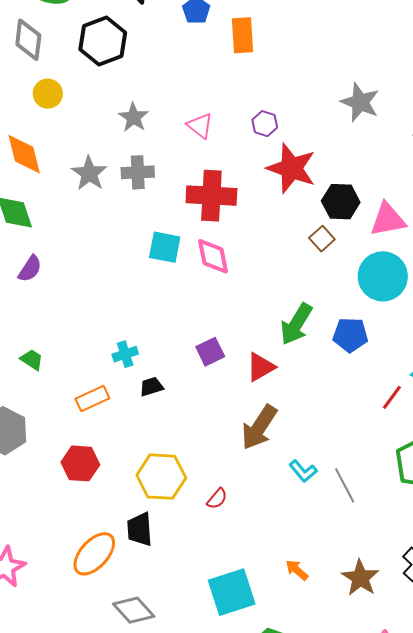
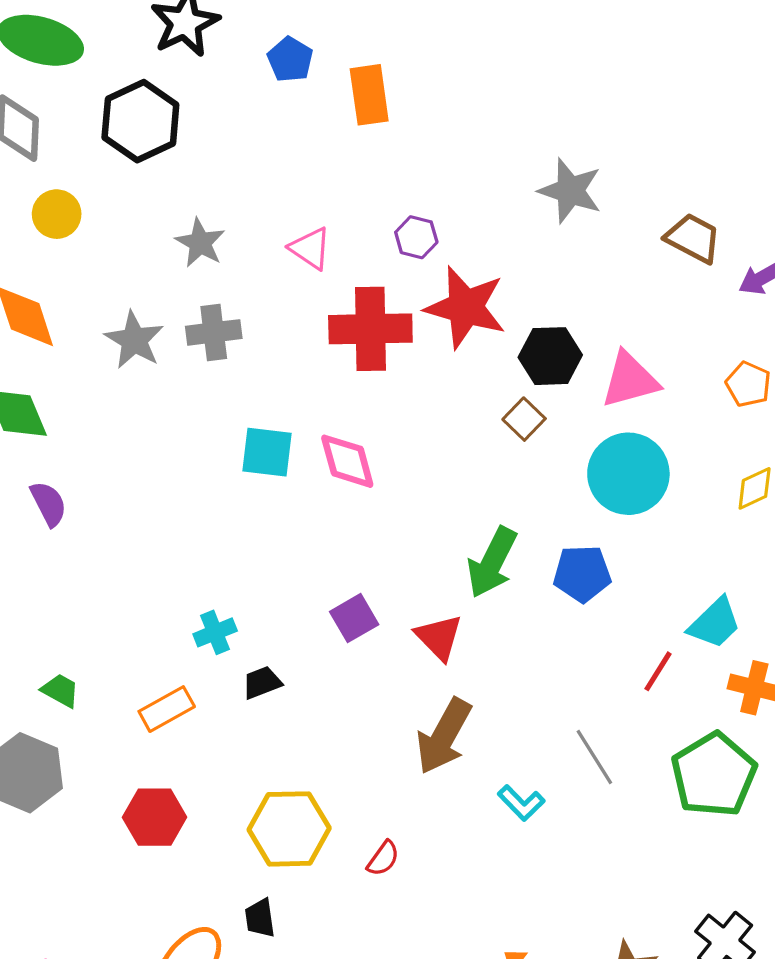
red cross: (211, 196) -> (370, 329), moved
purple semicircle: (30, 269) -> (49, 504), turned -56
green trapezoid: (32, 360) -> (60, 690), moved
red triangle: (261, 367) -> (439, 637), turned -40
gray line: (345, 485) -> (594, 757), moved
black trapezoid: (140, 529) -> (260, 918), size x0.7

